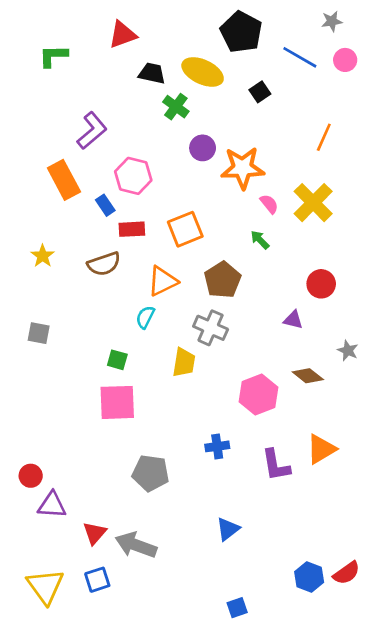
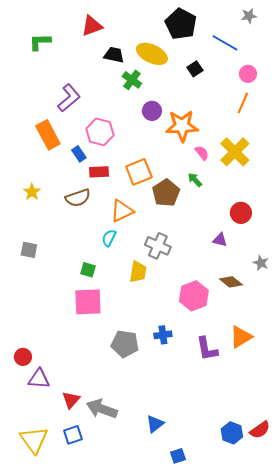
pink circle: (345, 60) -> (248, 74), moved
brown pentagon: (223, 280) -> (166, 193), moved
gray pentagon: (151, 473) -> (125, 344), moved
blue triangle: (228, 529) -> (155, 424), moved

